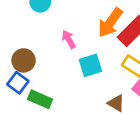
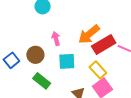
brown circle: (24, 60) -> (35, 55), moved
green rectangle: (40, 99) -> (42, 81), moved

